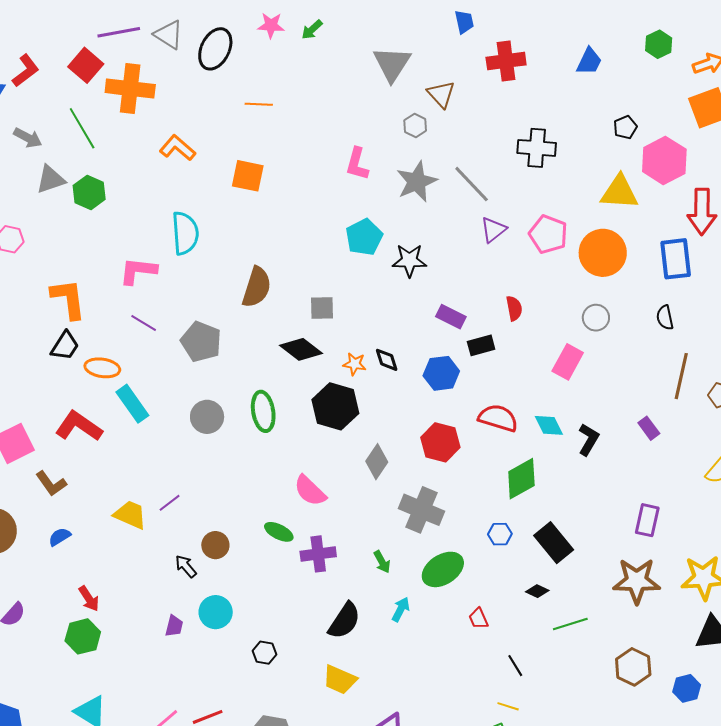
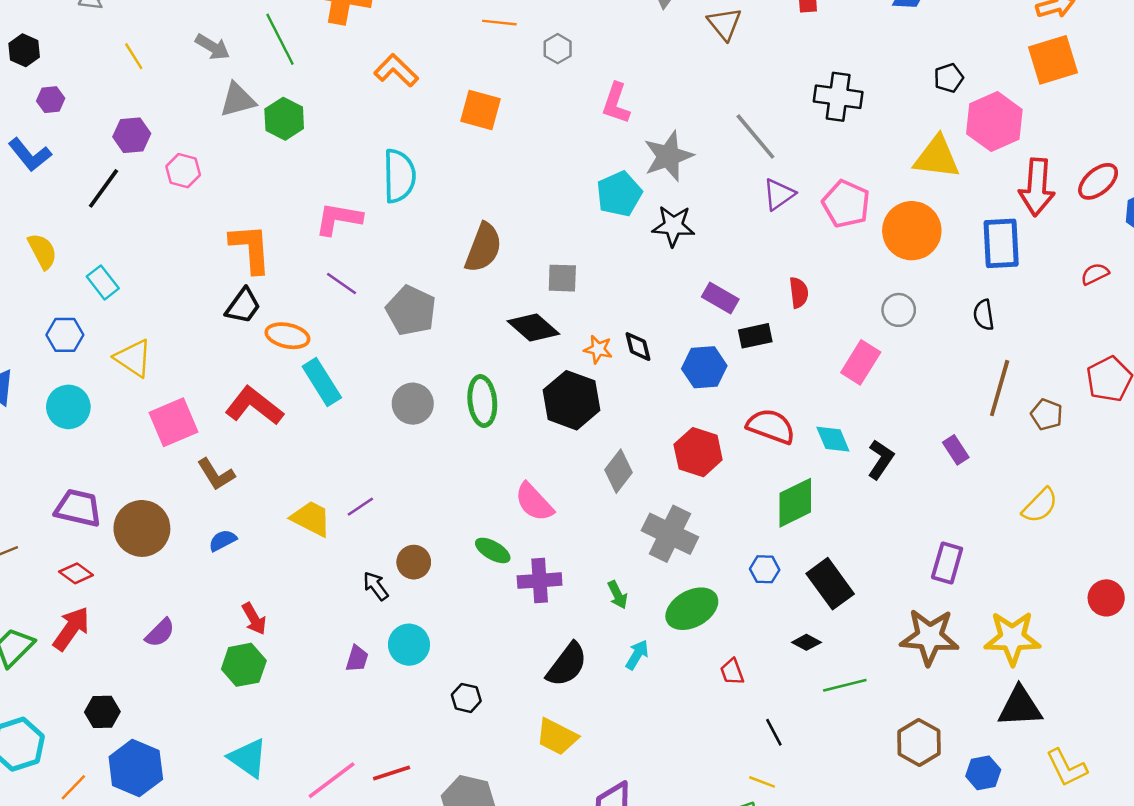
gray hexagon: (415, 126) -> (558, 49), moved
gray star: (417, 182) -> (668, 156), moved

